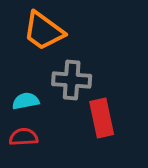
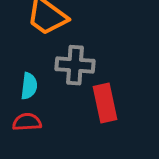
cyan semicircle: (26, 101) -> (29, 86), turned 108

